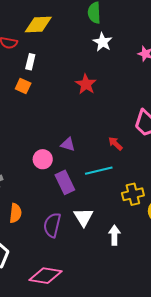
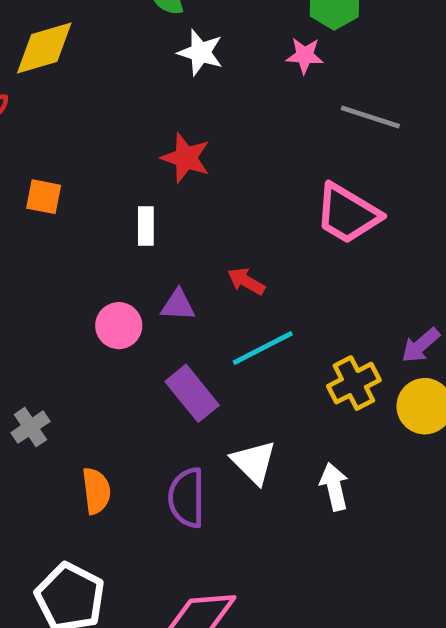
white rectangle: (30, 62) -> (146, 226), moved
red arrow: (115, 144) -> (246, 281), moved
pink circle: (43, 159) -> (119, 326), moved

